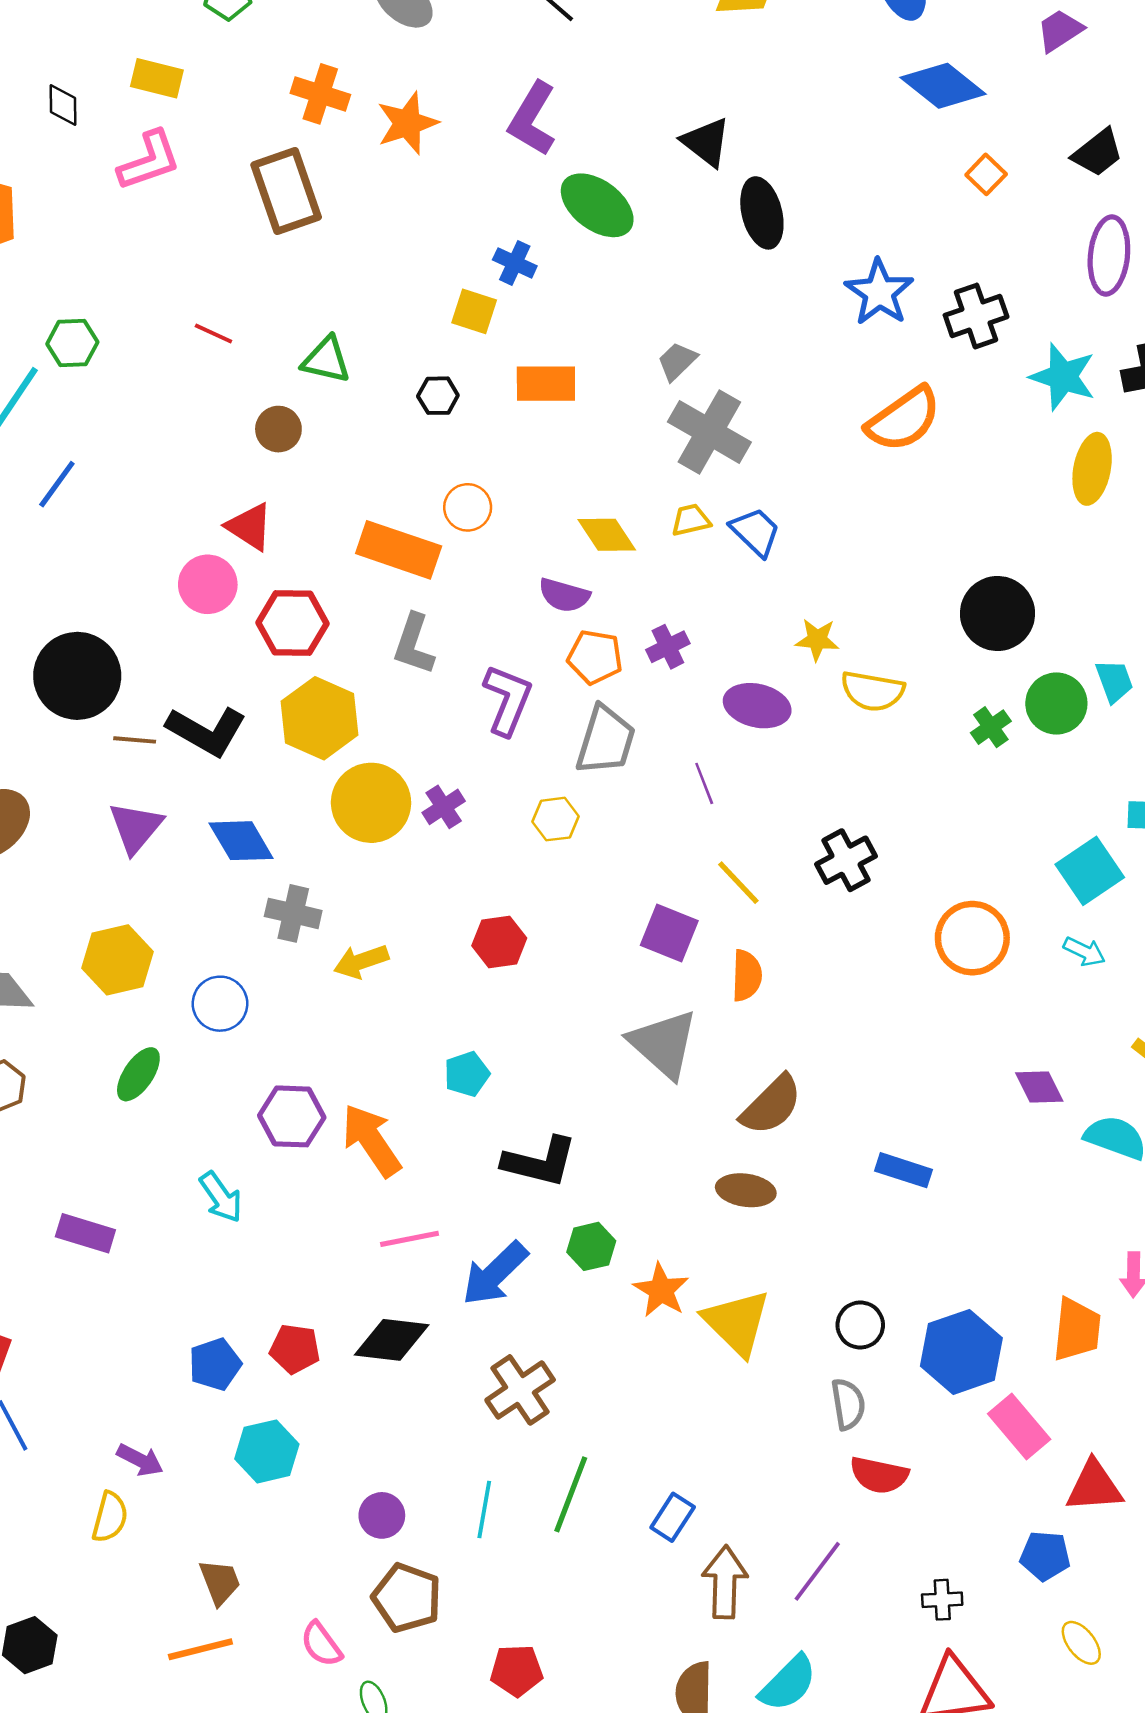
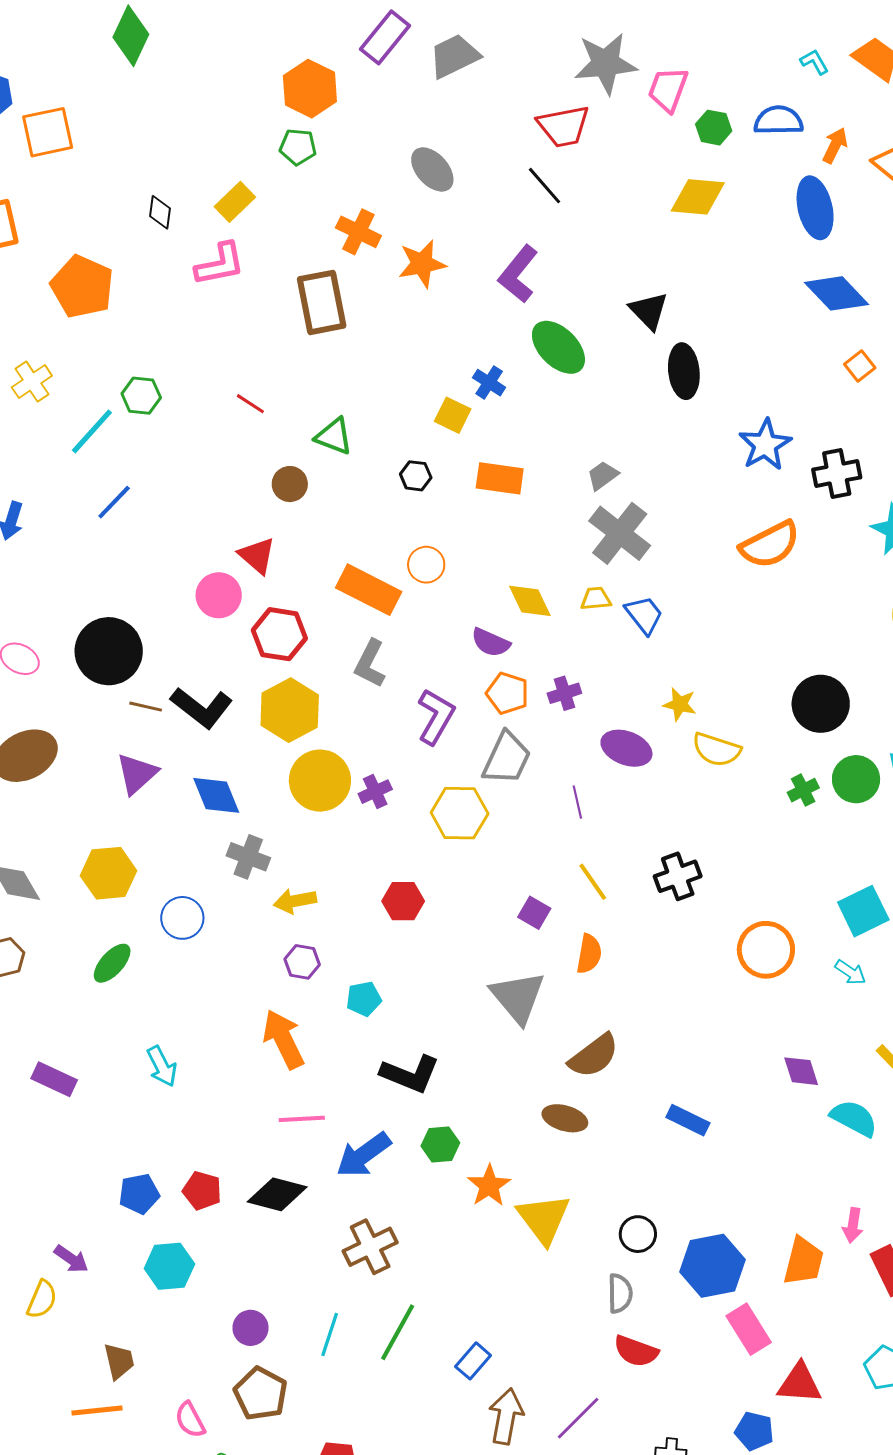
yellow rectangle: (157, 78) -> (235, 202), turned -66
yellow hexagon: (555, 819) -> (460, 813), size x1.6
purple square: (669, 933) -> (534, 913), size x0.7
purple hexagon: (292, 1116) -> (302, 962), moved, size x0.7

